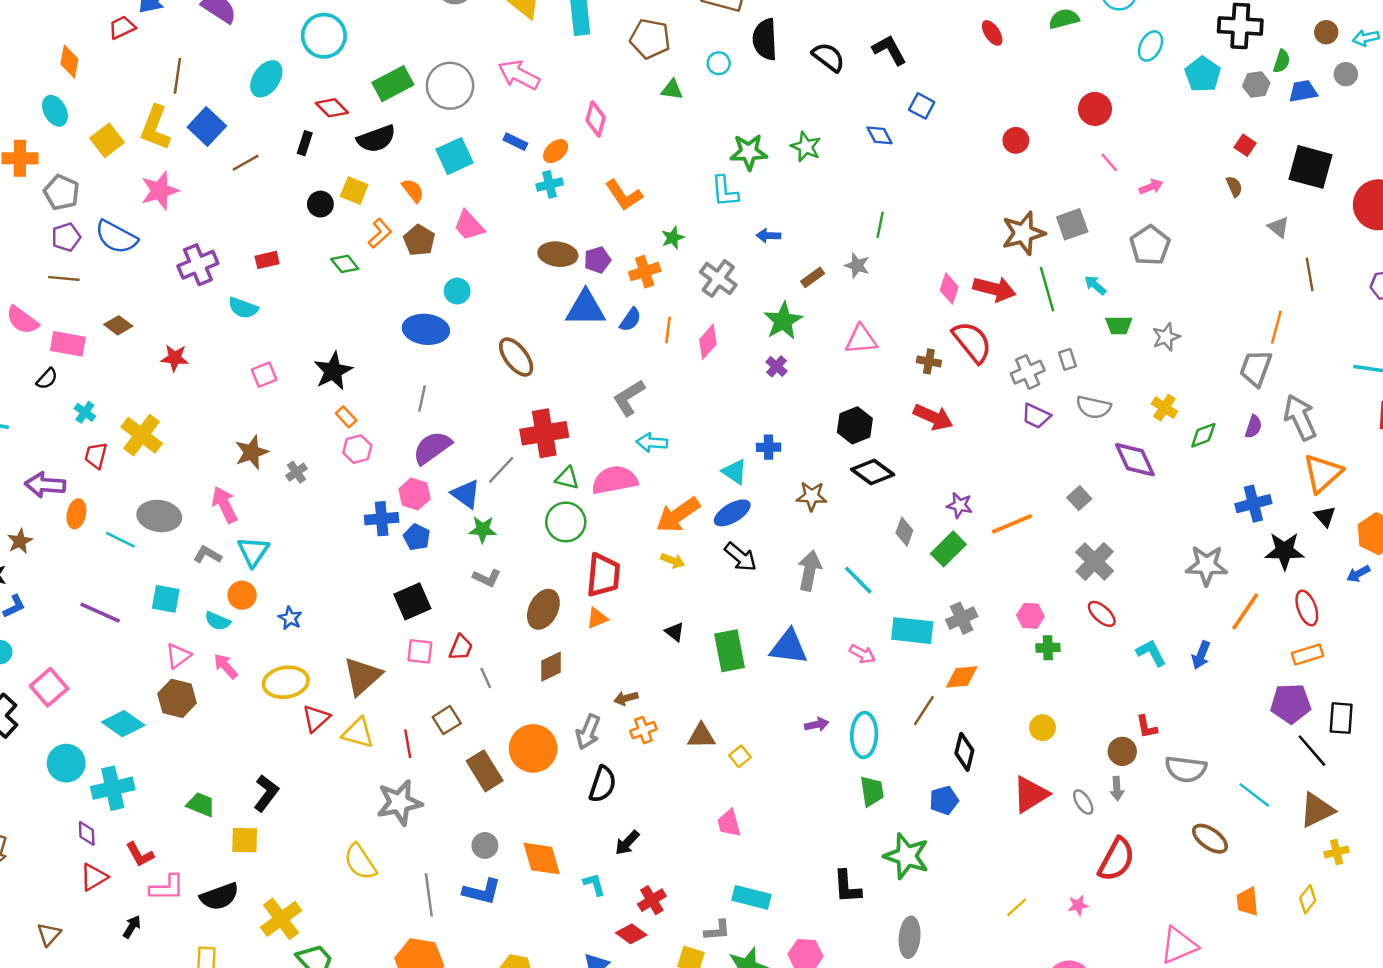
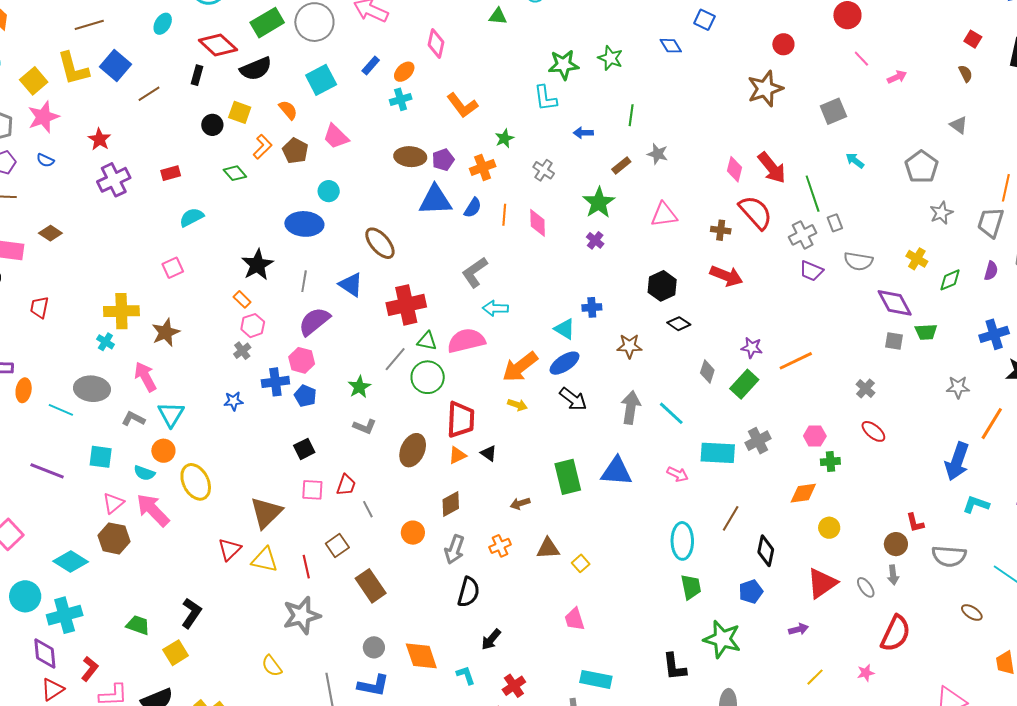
brown line: (177, 76) -> (89, 25), turned 68
cyan ellipse: (266, 79) -> (163, 24), size x0.7
red diamond: (332, 108) -> (218, 45), size x1.4
yellow L-shape: (155, 128) -> (73, 69), turned -33
blue rectangle: (515, 142) -> (371, 66), turned -72
pink star: (160, 191) -> (43, 117), moved
green line: (880, 225) -> (631, 115), moved
gray triangle: (1279, 227) -> (959, 125), moved
brown star: (1023, 233) -> (765, 89), moved
blue semicircle: (116, 237) -> (45, 160), size x0.5
gray pentagon: (1150, 245) -> (922, 167), moved
gray cross: (718, 279) -> (544, 170), size x0.7
red arrow: (994, 289) -> (772, 168), turned 40
green line: (1047, 289) -> (813, 194), moved
cyan semicircle: (243, 308) -> (192, 217), moved, turned 135
green trapezoid: (1119, 325) -> (926, 332), moved
gray star: (1166, 337) -> (941, 213), moved
pink diamond: (708, 342) -> (538, 223), turned -40
red star: (175, 358) -> (99, 139), moved, turned 30
black star: (333, 371) -> (257, 265), moved
cyan cross: (85, 412) -> (105, 342), moved
yellow cross: (142, 435) -> (121, 311), moved, turned -36
red trapezoid: (96, 455) -> (39, 307), moved
gray line: (501, 470) -> (395, 359), moved
gray cross: (296, 472) -> (242, 351), moved
black diamond: (873, 472) -> (679, 324), size x0.7
blue triangle: (466, 494) -> (351, 285), moved
gray square: (1079, 498) -> (894, 341), moved, turned -36
green star: (483, 530) -> (359, 387), turned -30
gray cross: (1095, 561) -> (865, 388), size x0.6
gray star: (1207, 565) -> (958, 387), size x0.7
black square: (412, 601) -> (304, 449), size x0.7
blue star: (290, 618) -> (233, 401), moved, turned -30
black triangle: (675, 632) -> (489, 453), moved
cyan L-shape: (1151, 653) -> (976, 504), moved, turned -40
blue arrow: (1201, 655) -> (957, 461), size x1.6
pink arrow: (226, 666) -> (153, 510), size x1.6
brown diamond: (551, 667) -> (451, 504), moved
orange diamond: (962, 677) -> (803, 493), moved
yellow ellipse: (286, 682) -> (196, 482), moved, turned 75
brown arrow: (626, 698) -> (520, 504), moved
purple arrow: (817, 724) -> (798, 629), moved
orange circle: (533, 748) -> (413, 533), moved, size x0.6
purple diamond: (87, 833) -> (45, 653), size x1.5
brown ellipse: (1210, 839) -> (972, 613), size x0.7
yellow square: (245, 840) -> (176, 653), turned -30
red L-shape: (140, 854) -> (90, 669), turned -110
yellow semicircle: (360, 862) -> (272, 666), size x0.7

